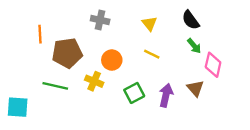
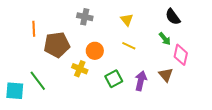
black semicircle: (191, 20) -> (173, 17), moved
green line: (55, 86) -> (38, 81), moved, turned 40

